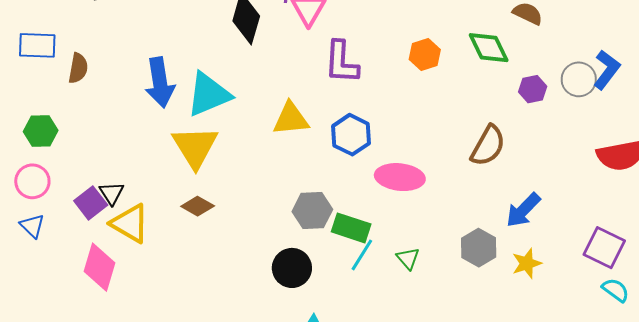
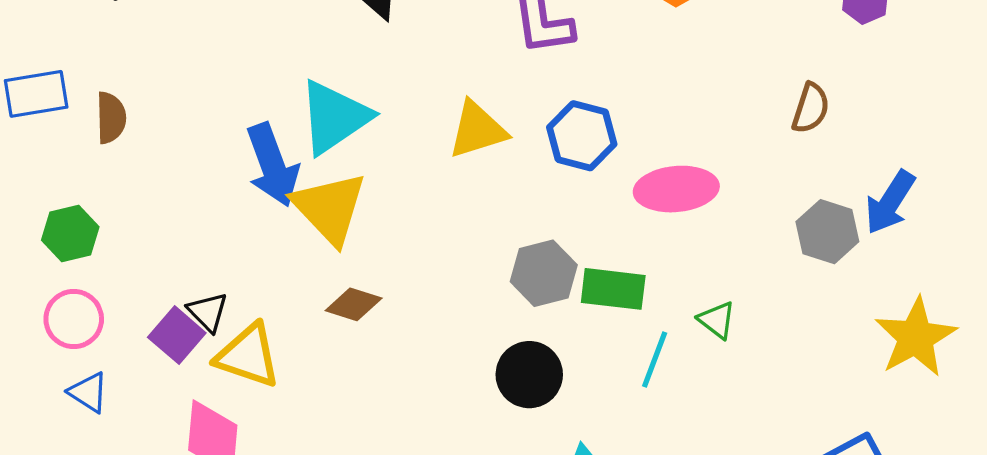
blue arrow: (160, 82) -> (272, 165), moved
brown semicircle: (488, 146) -> (811, 108), size x0.7
gray hexagon: (479, 248) -> (827, 232), moved
cyan line: (362, 255) -> (655, 359), moved
yellow star: (527, 263) -> (916, 337), moved, size x1.6

